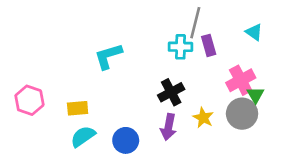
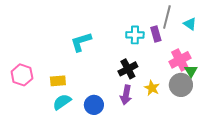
gray line: (195, 23) -> (167, 17), moved

